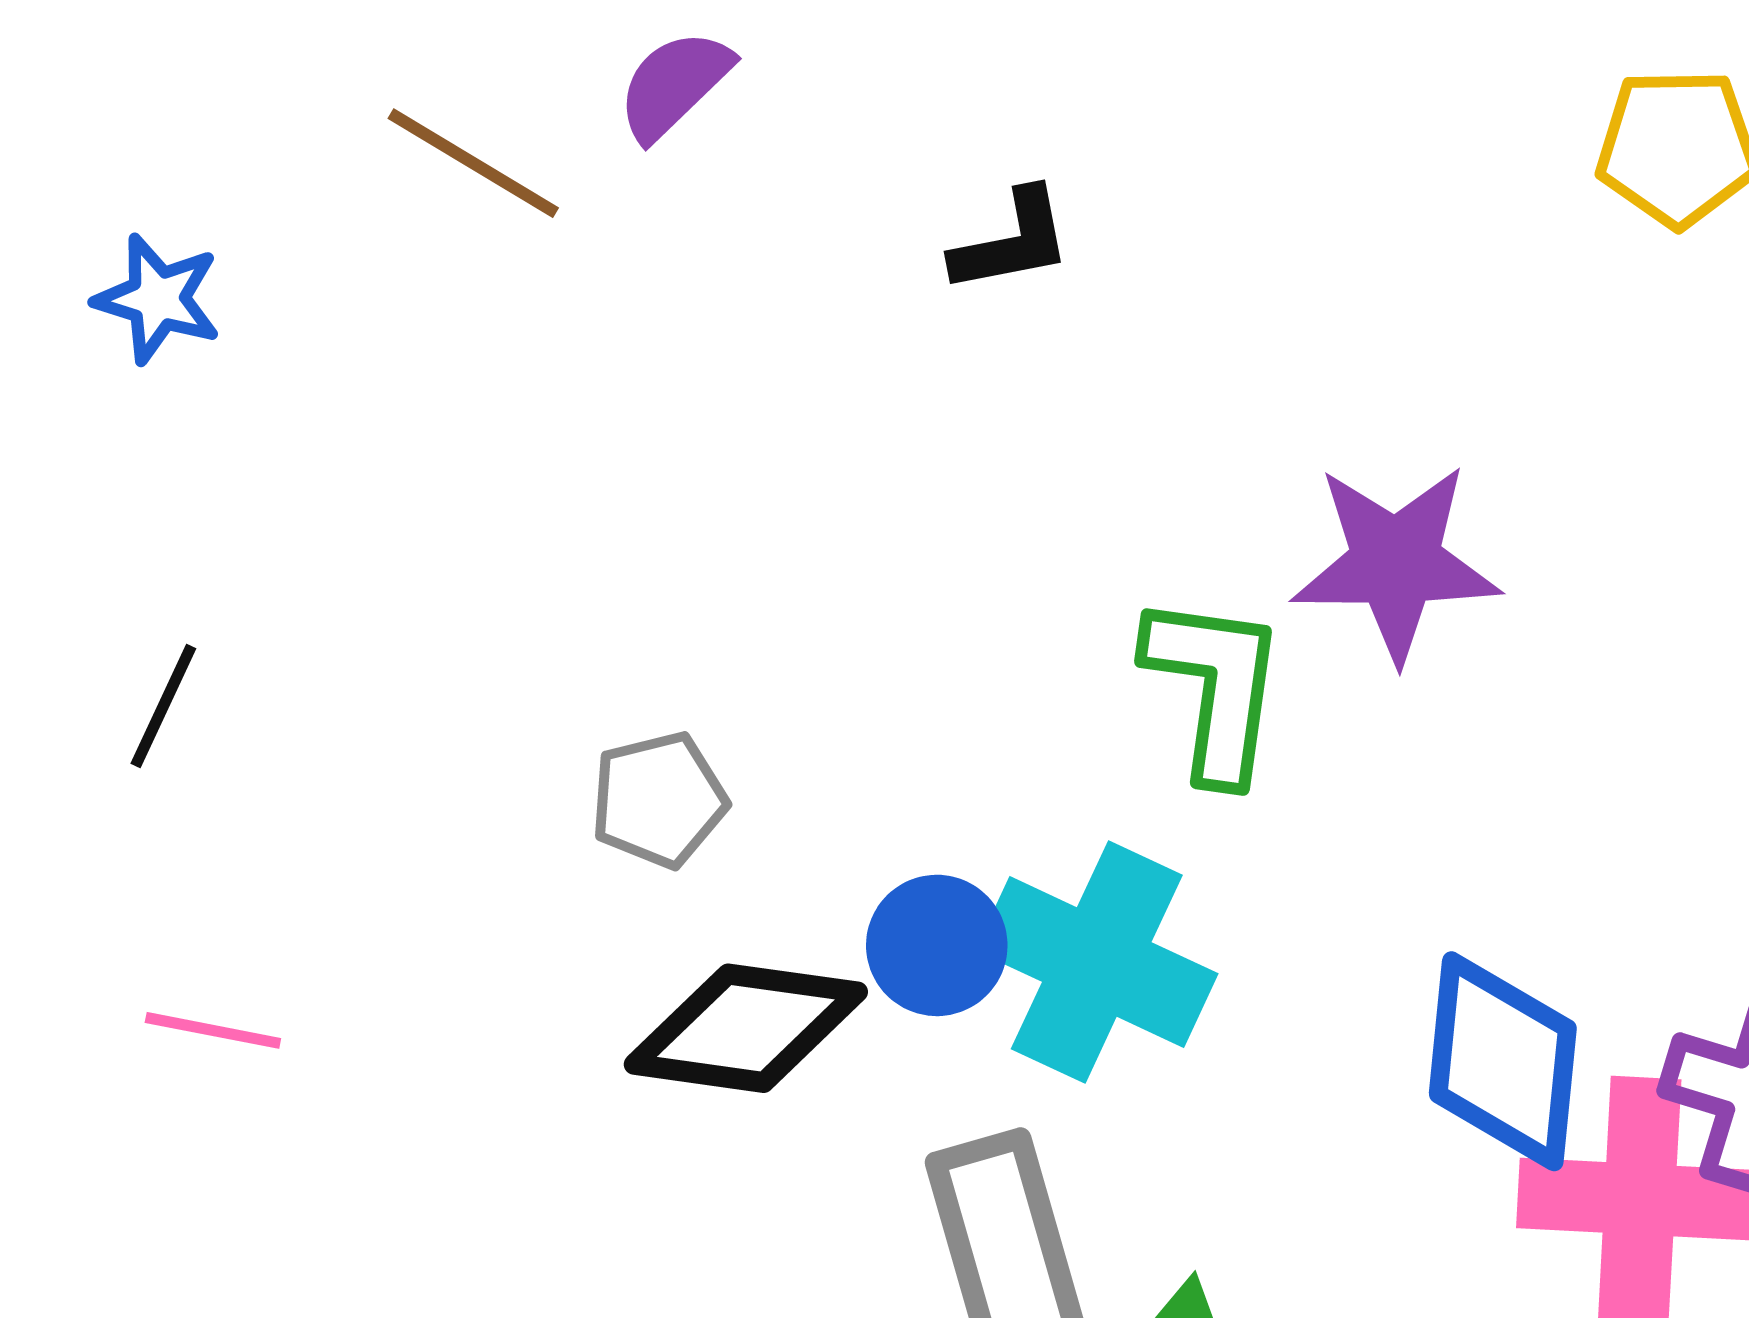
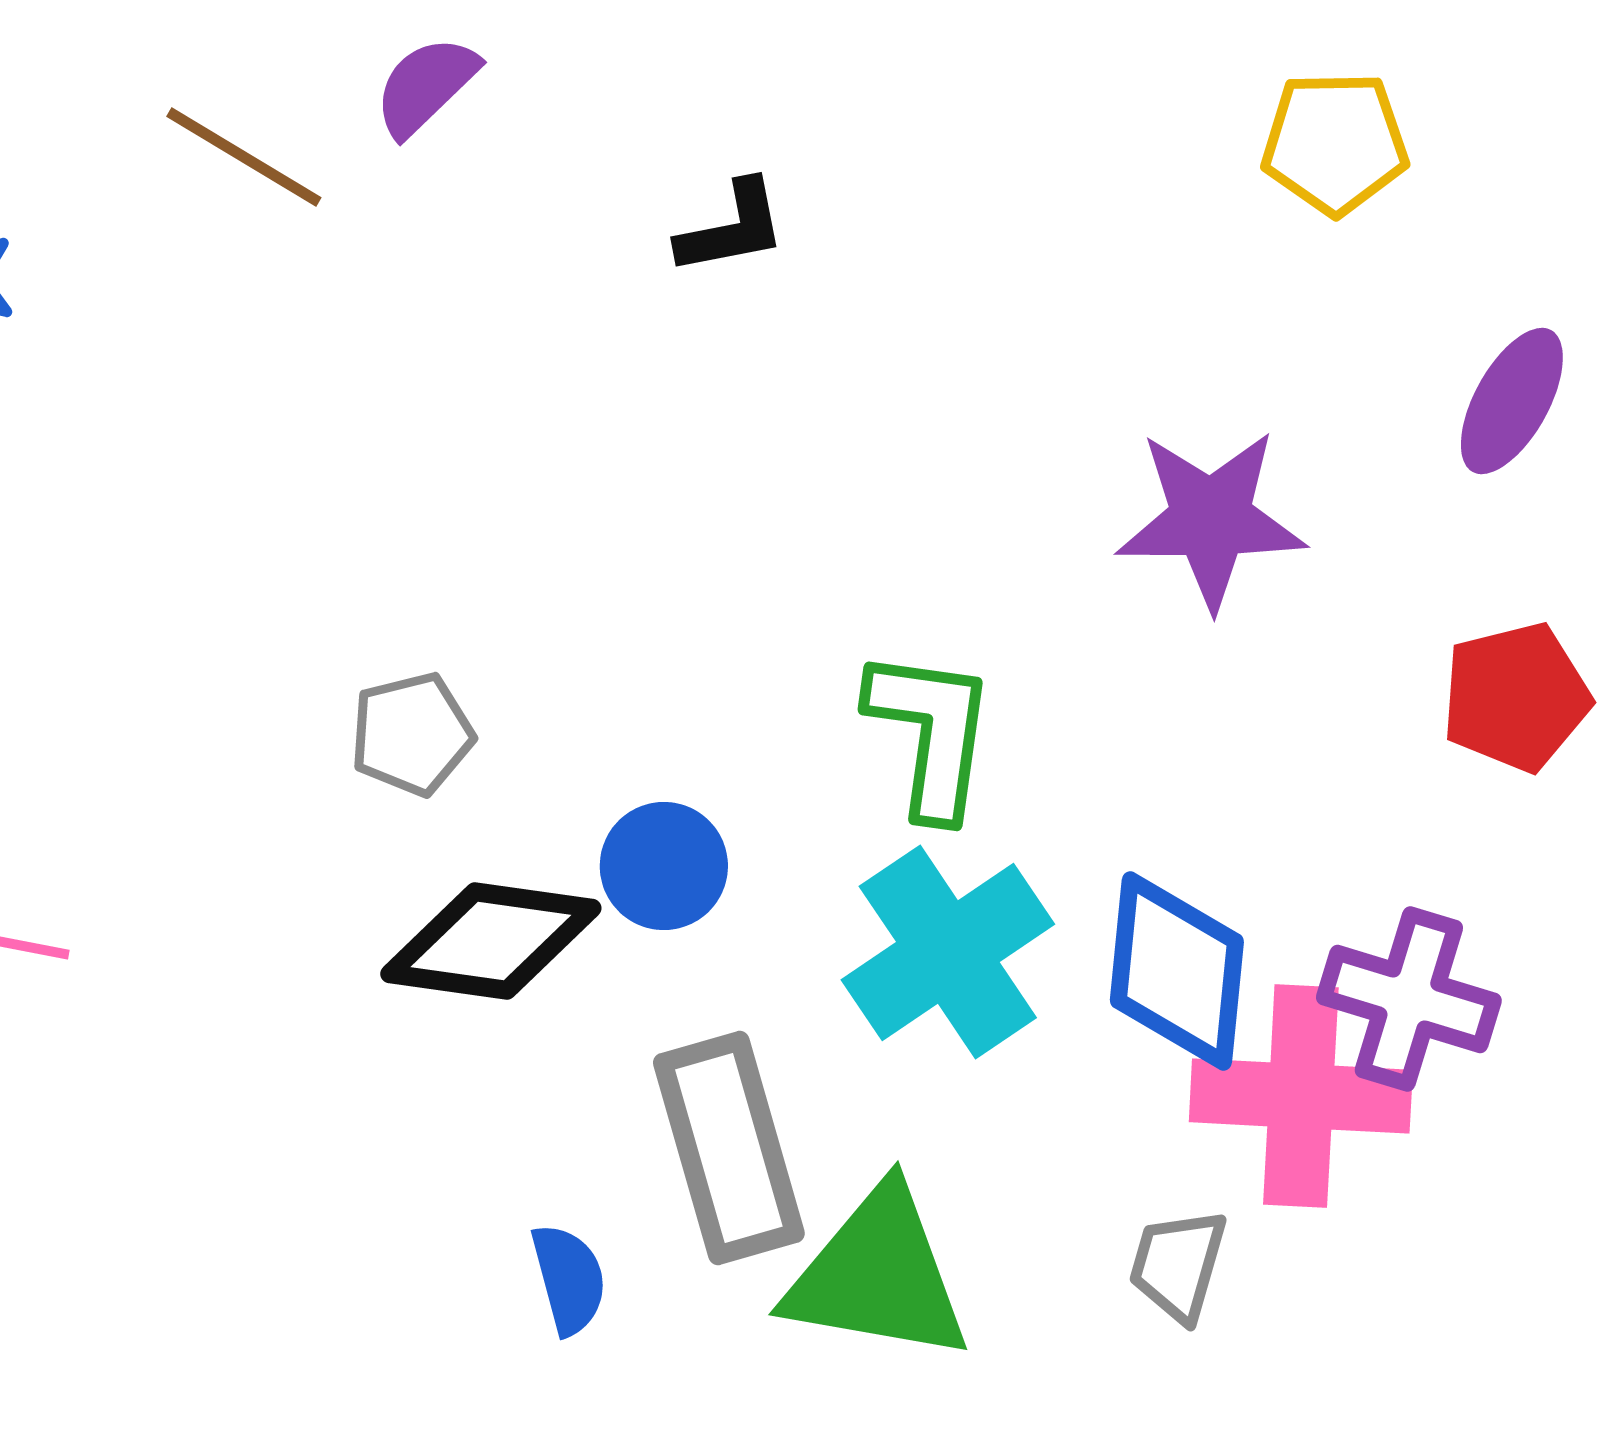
purple star: (1396, 563) -> (1211, 519), moved
green L-shape: (1215, 687) -> (931, 733), moved
cyan cross: (1097, 962) -> (948, 952), moved, turned 31

